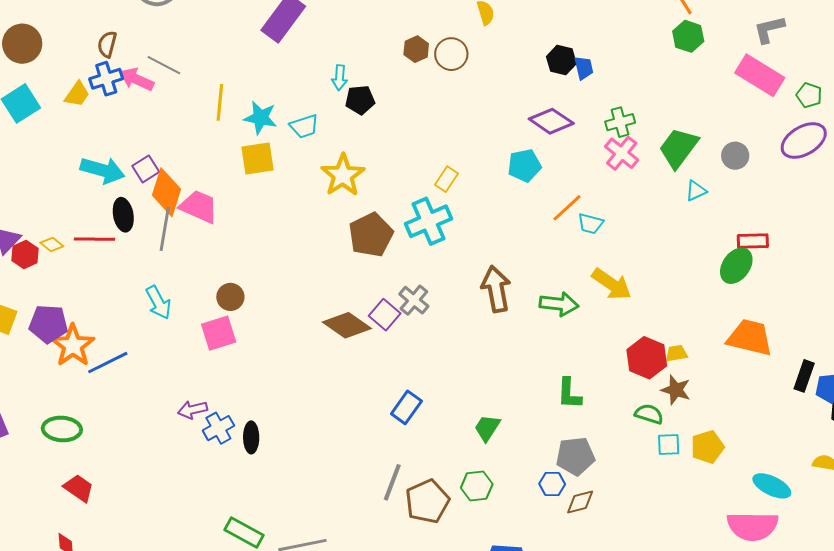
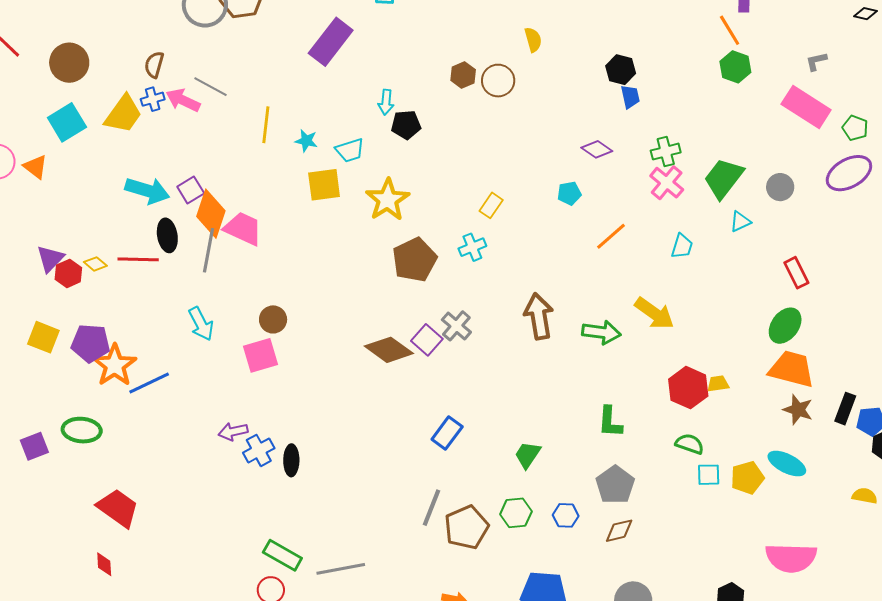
gray L-shape: (769, 29) -> (816, 61), size x0.7
black hexagon: (561, 60) -> (621, 70), moved
blue cross: (106, 79) -> (153, 99), size x0.7
yellow trapezoid: (77, 94) -> (123, 114), size x1.5
cyan star: (261, 118) -> (306, 141), size x0.7
purple diamond: (551, 121) -> (597, 149), size x0.7
yellow square: (257, 158) -> (324, 185), moved
cyan pentagon: (524, 166) -> (569, 193), size x0.7
cyan cross: (428, 221) -> (472, 247), size x0.6
cyan trapezoid: (591, 224) -> (682, 246), moved, turned -88
red rectangle: (753, 241) -> (796, 273), turned 64
green ellipse: (736, 266) -> (785, 326), moved
brown star: (676, 390) -> (798, 410), moved
green ellipse: (62, 429) -> (82, 430), moved
gray pentagon: (575, 456) -> (615, 485), turned -30
blue hexagon: (552, 484) -> (566, 515), moved
cyan ellipse: (772, 486) -> (787, 464), moved
red trapezoid: (79, 488) -> (118, 508), size x1.4

